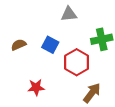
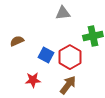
blue square: (50, 45) -> (46, 55), moved
brown arrow: (92, 93) -> (68, 85), moved

